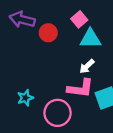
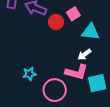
pink square: (79, 19) -> (73, 14), moved

